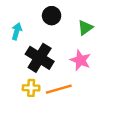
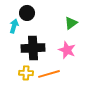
black circle: (52, 16) -> (27, 13), moved
black cross: (40, 58) -> (33, 48), turned -35

